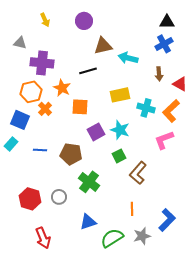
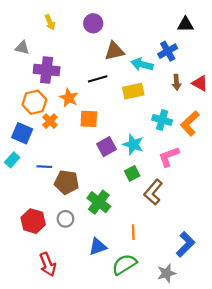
blue cross: (164, 44) -> (168, 51), moved
red triangle: (180, 84) -> (200, 83), moved
yellow rectangle: (120, 95) -> (133, 91), moved
pink L-shape: (164, 140) -> (169, 157), moved
brown pentagon: (71, 154) -> (67, 182), moved
orange line: (132, 209) -> (133, 232), moved
gray star: (142, 236) -> (167, 273), moved

